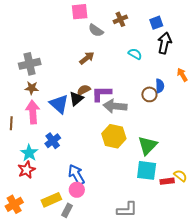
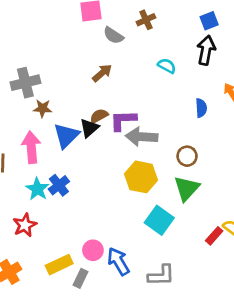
blue square: (156, 23) -> (209, 21), moved
brown star: (32, 88) -> (43, 108), moved
brown circle: (149, 94) -> (187, 156), moved
blue triangle: (59, 104) -> (66, 136), turned 35
cyan star: (29, 153) -> (37, 189), moved
cyan square: (147, 170) -> (159, 220), moved, turned 30
blue arrow: (76, 175) -> (118, 261), moved
red rectangle: (167, 181) -> (214, 236), turned -40

